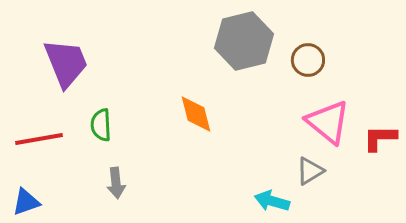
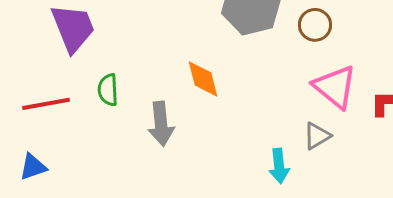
gray arrow: (116, 183) -> (161, 124), moved, size x1.4
cyan arrow: (272, 201) -> (279, 166), turned -112

